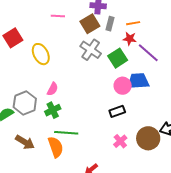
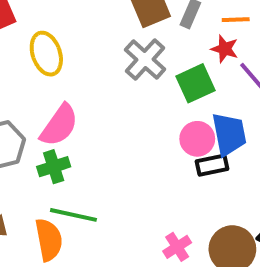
blue trapezoid: (138, 81) -> (229, 134), turned 75
pink semicircle: (53, 89) -> (59, 125), size x1.6
black rectangle: (117, 111) -> (212, 165), moved

